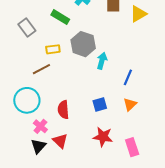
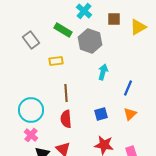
gray hexagon: (83, 44) -> (90, 41), moved
brown line: (41, 69) -> (66, 93), moved, turned -66
pink cross: (40, 126) -> (31, 135), moved

